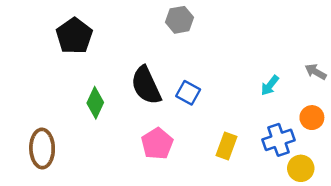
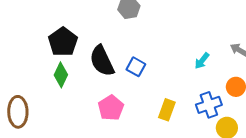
black pentagon: (74, 36) -> (63, 42), moved

